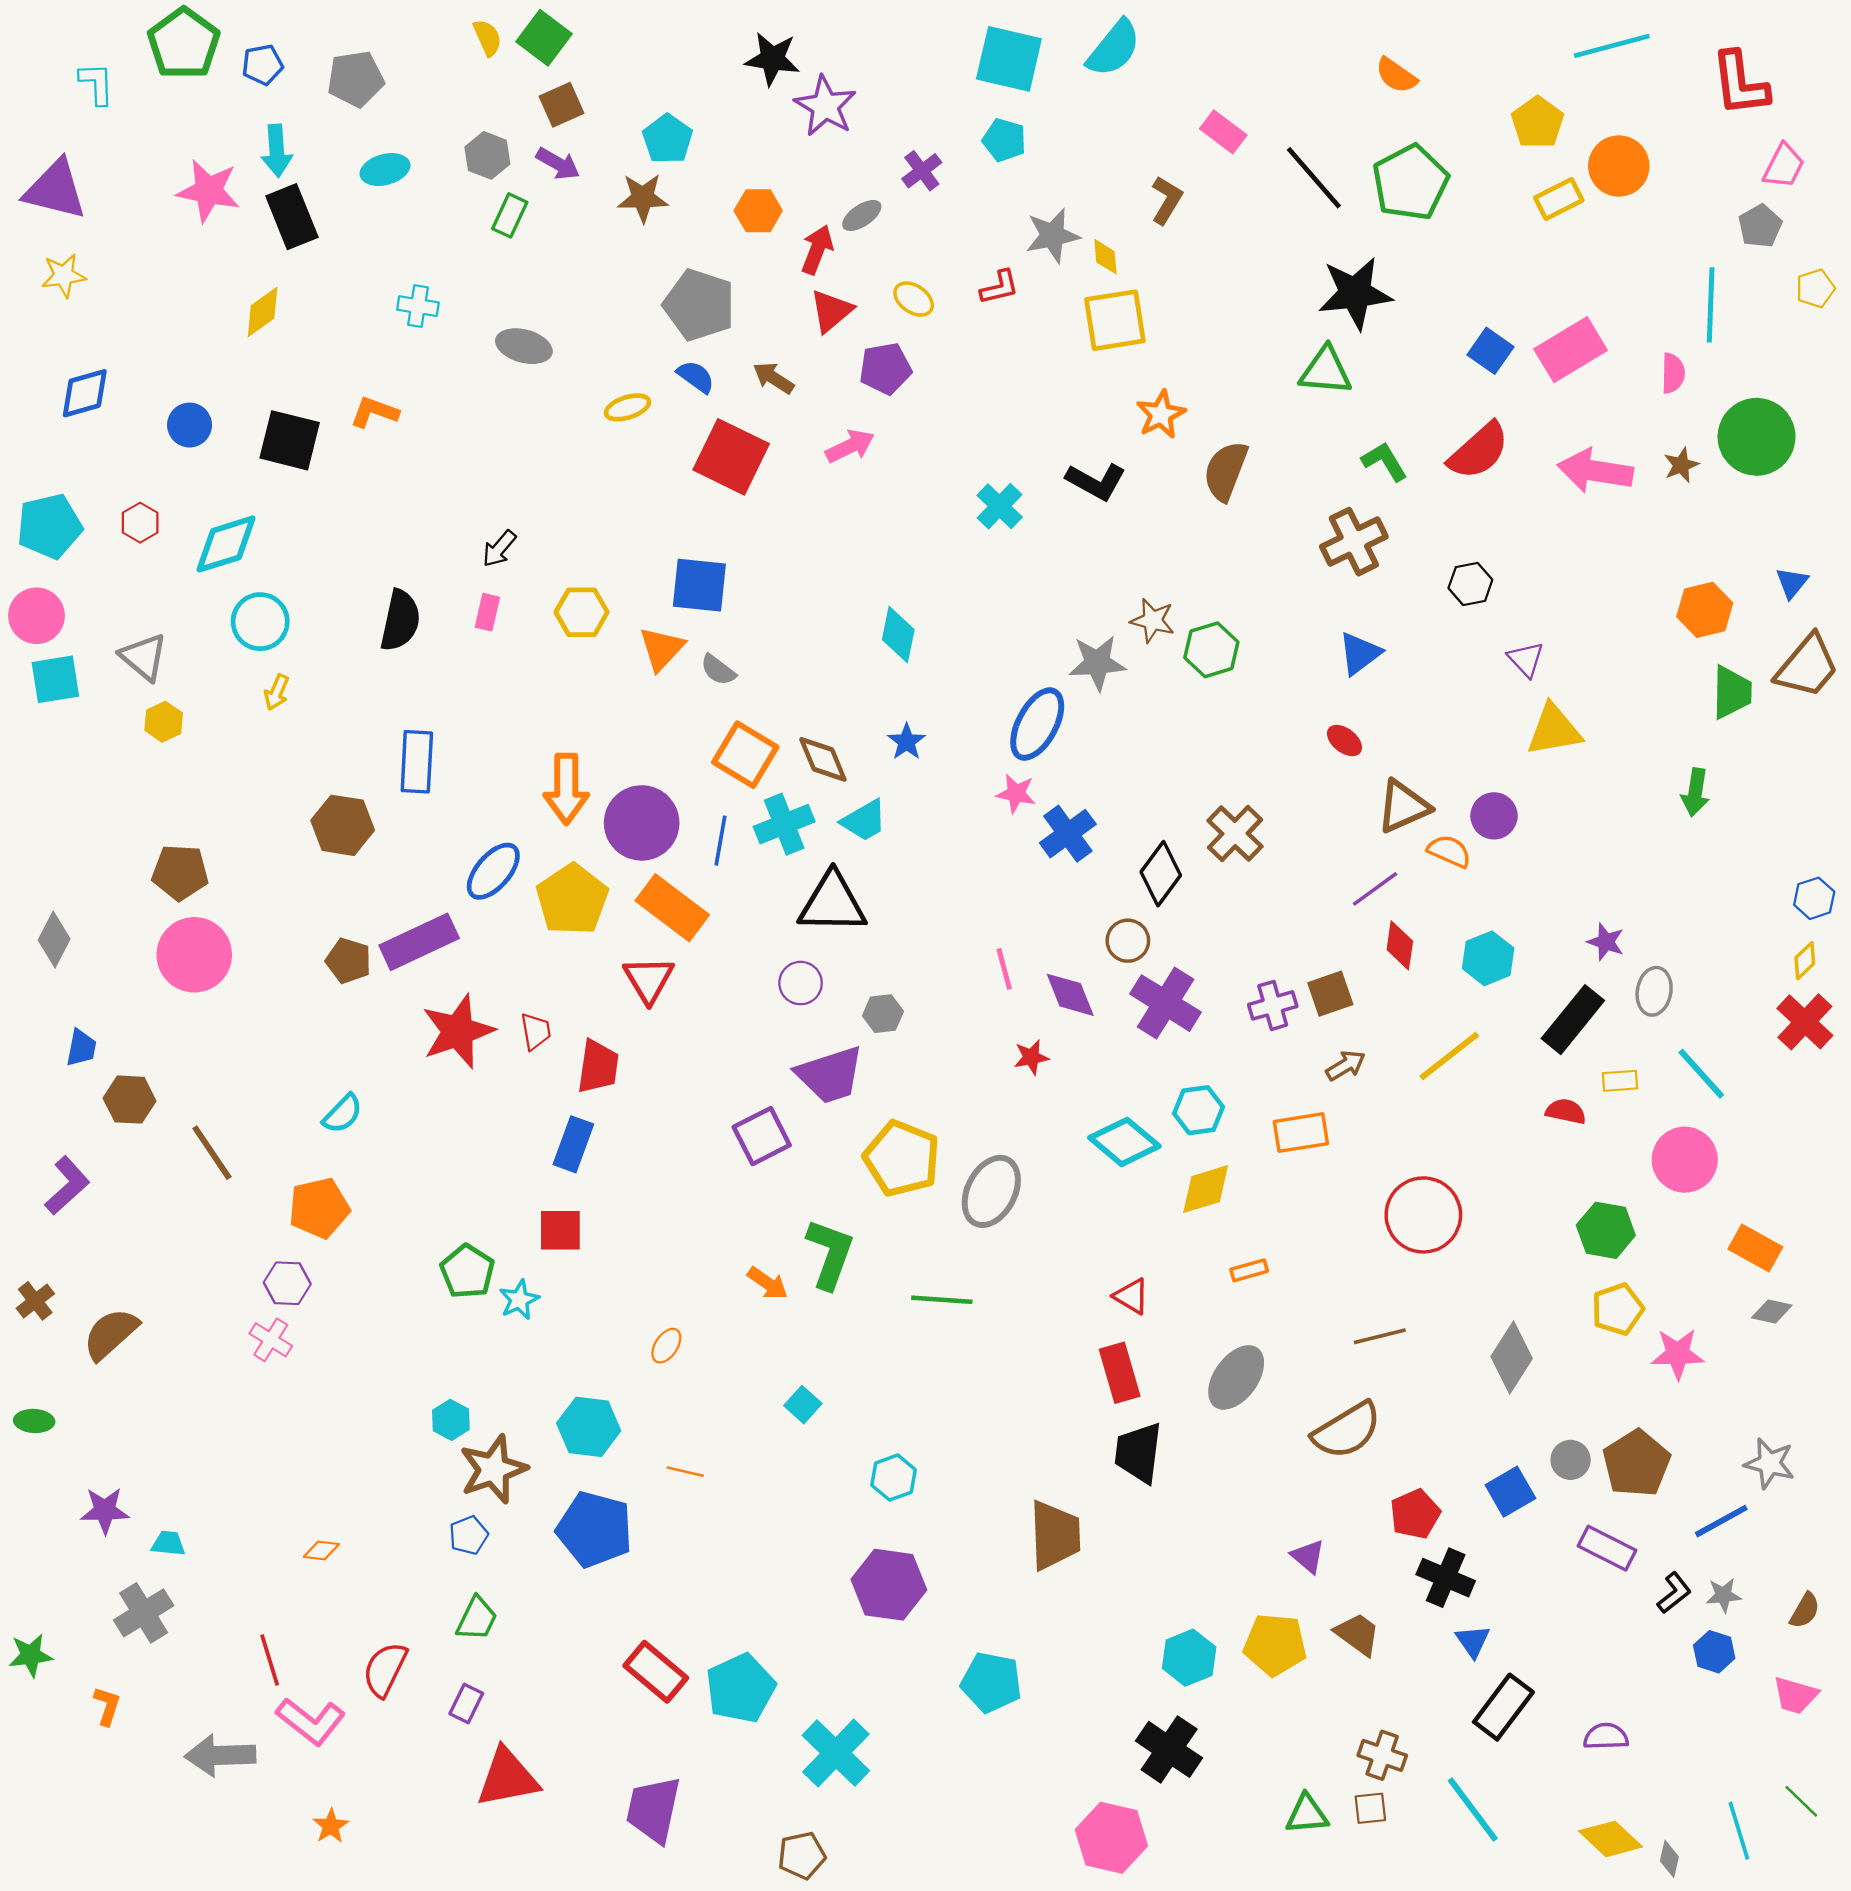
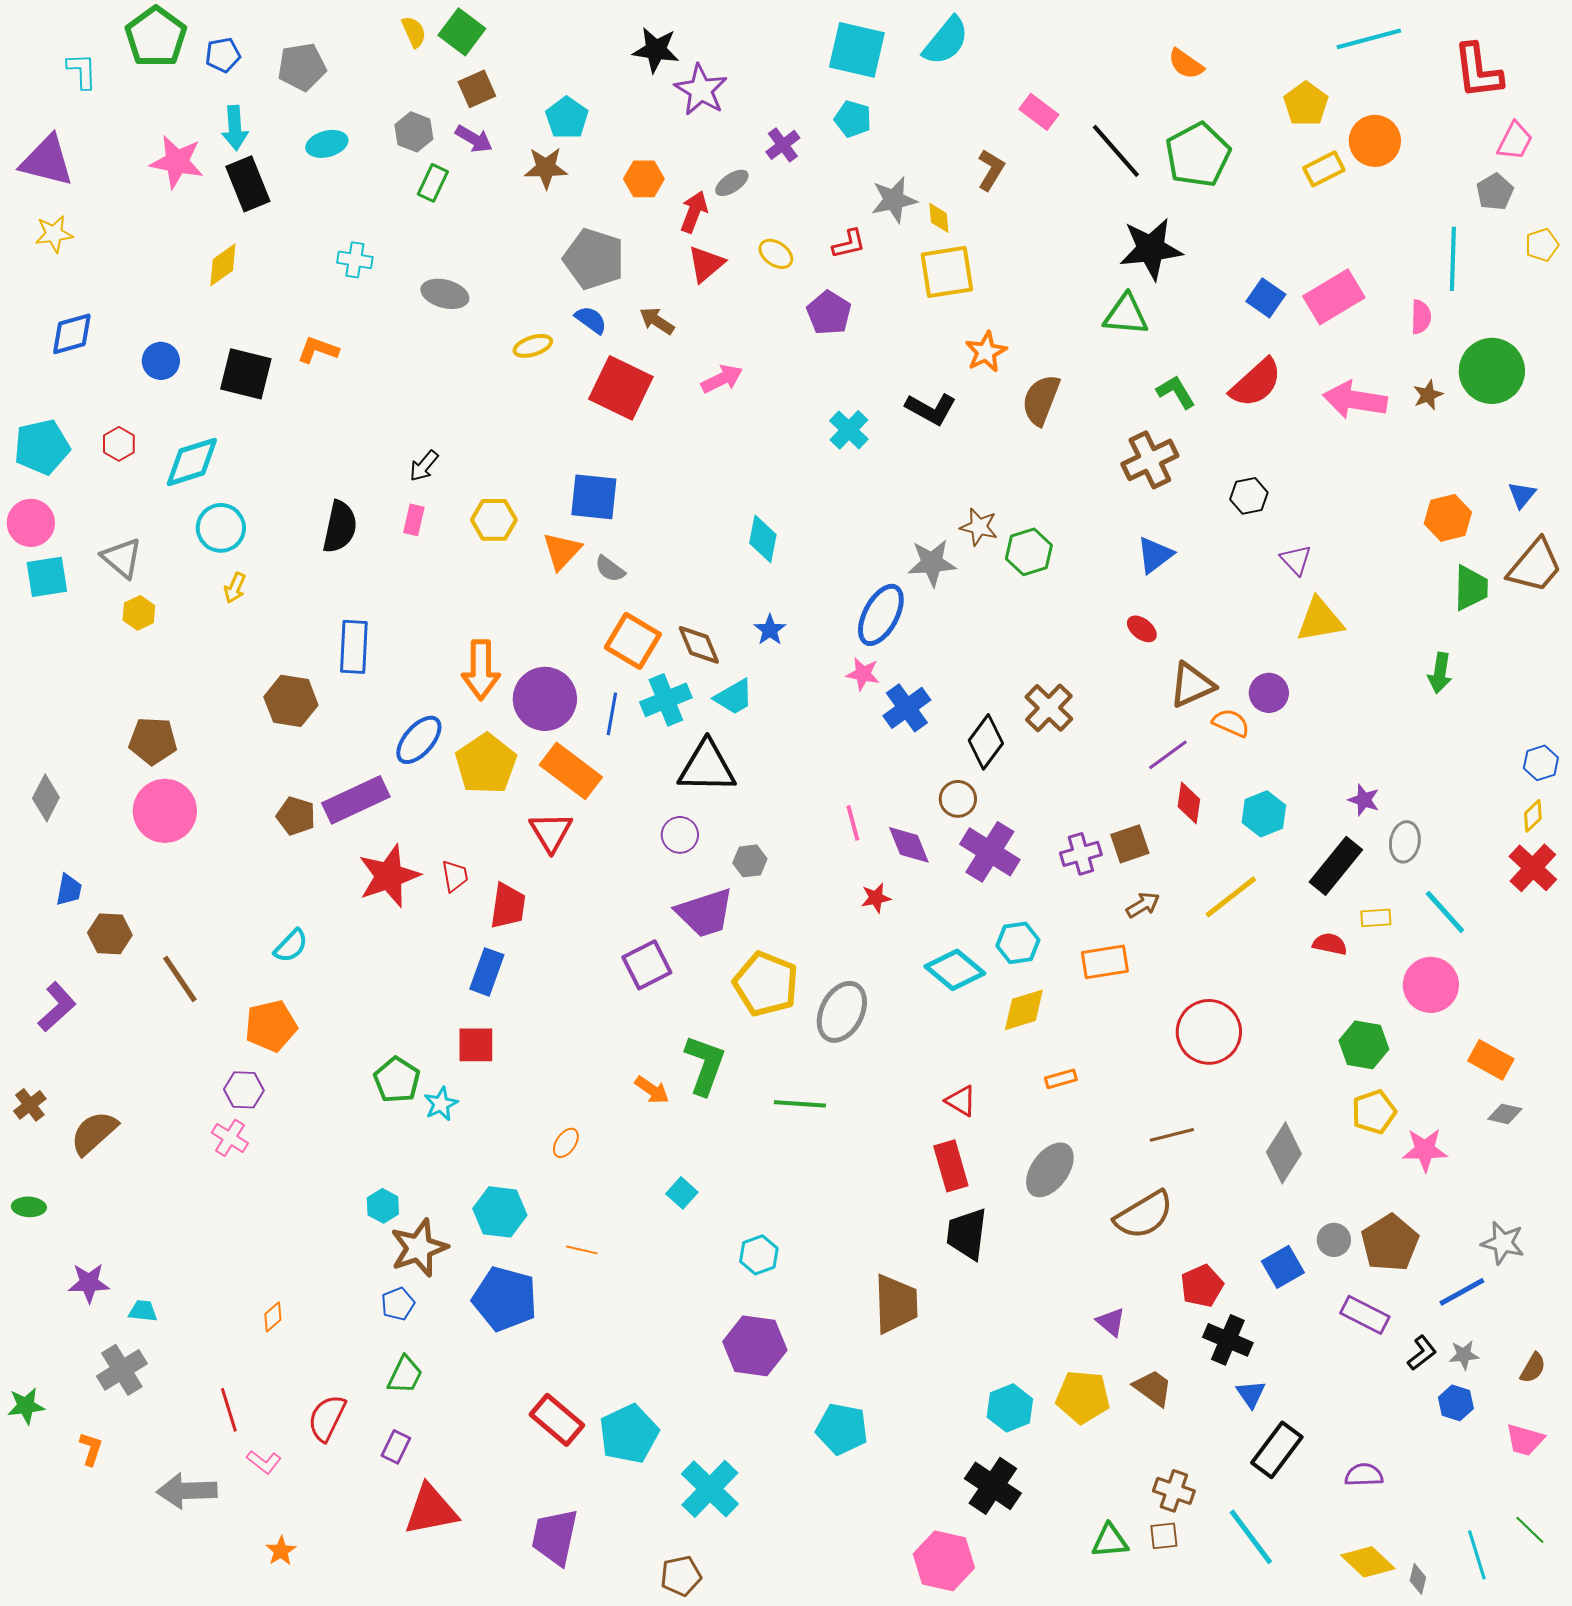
purple pentagon: (885, 368) -> (829, 313), moved, turned -30
orange diamond: (321, 1551) -> (273, 1317), turned -48
pink L-shape: (311, 1721) -> (264, 1462), size x0.6

